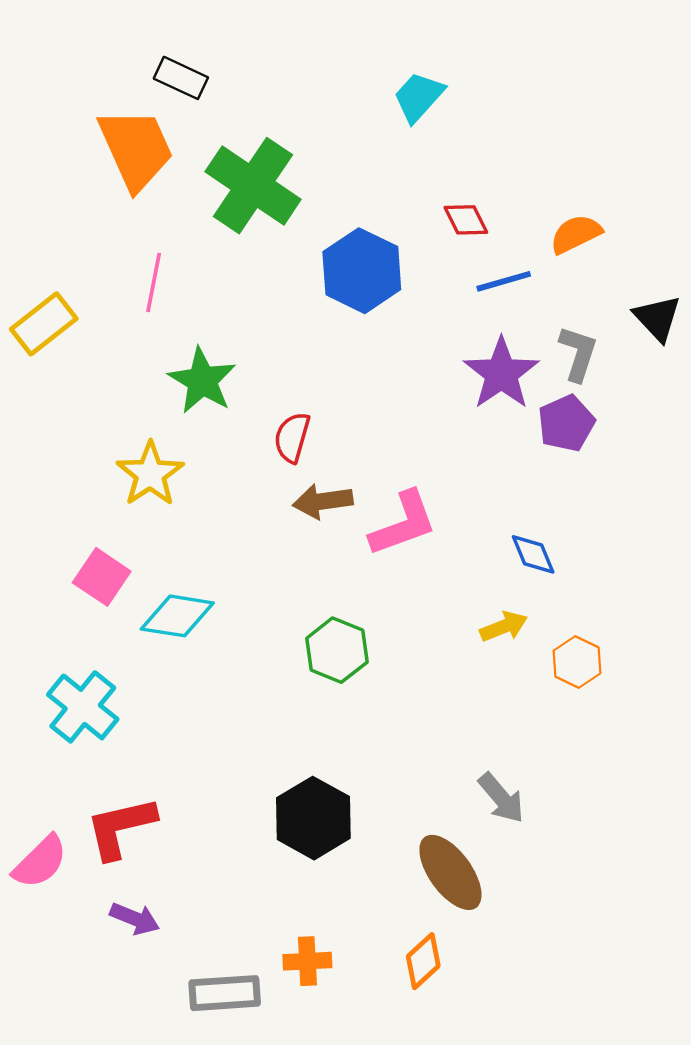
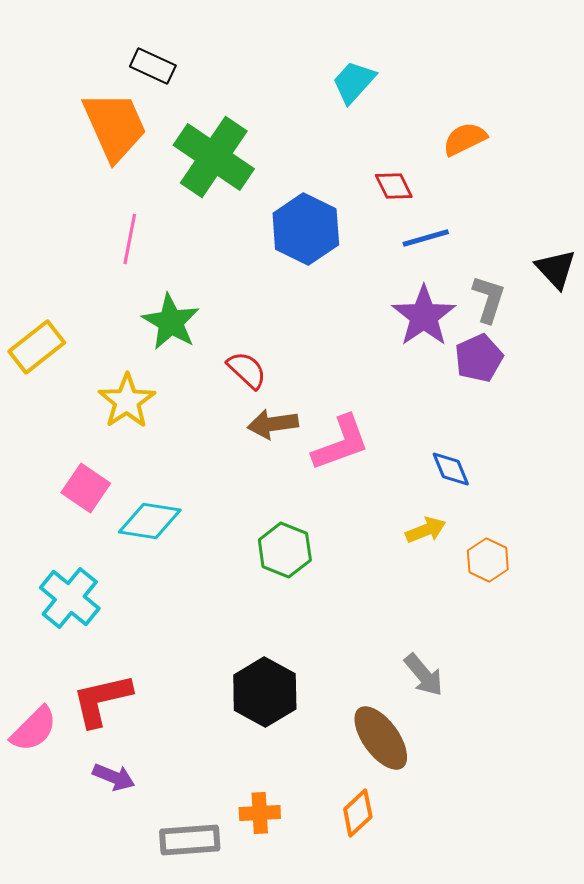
orange semicircle: (576, 234) -> (465, 139), moved
yellow rectangle: (44, 324) -> (37, 347), moved
red semicircle: (292, 437) -> (247, 370), turned 117

